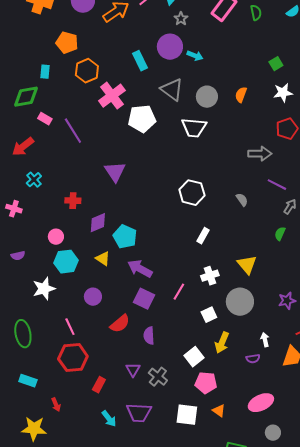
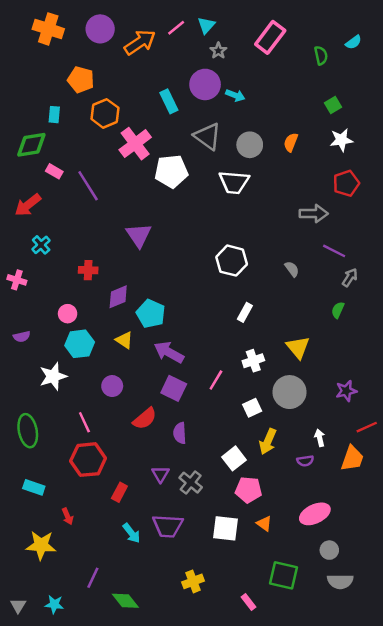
green semicircle: (256, 13) -> (321, 55), moved

